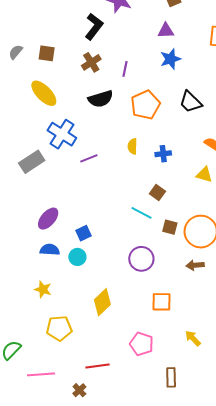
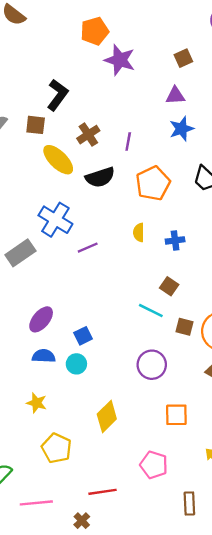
black L-shape: (94, 26) -> (58, 95), moved
yellow ellipse: (44, 93) -> (58, 160), moved
yellow pentagon: (59, 328) -> (57, 448), turned 30

